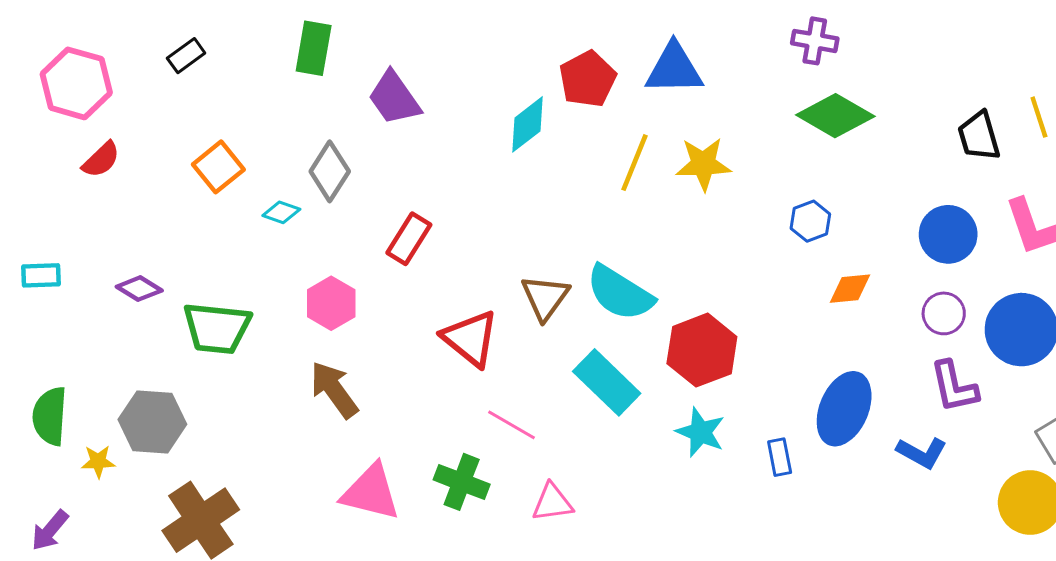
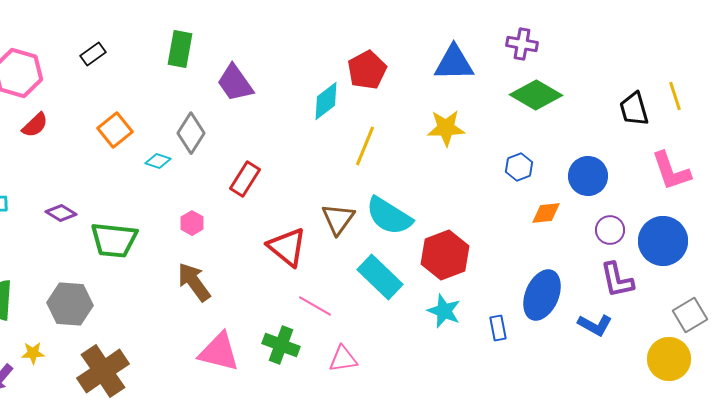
blue triangle: (674, 69) -> (454, 63), moved
yellow line: (635, 163) -> (365, 146), moved
blue circle: (948, 234) -> (588, 176), moved
pink hexagon: (331, 303) -> (192, 223), size x0.7
yellow star: (98, 461) -> (33, 353), moved

